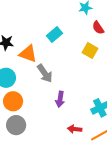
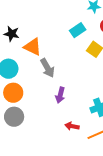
cyan rectangle: (54, 34) -> (78, 30), moved

